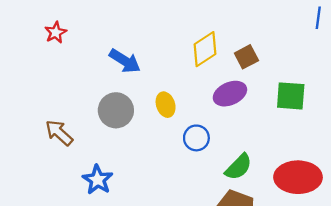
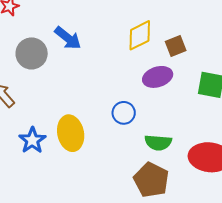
yellow ellipse: (166, 105) -> (71, 133), moved, size x1.6
gray circle: (116, 110) -> (32, 53), moved
green semicircle: (239, 167) -> (158, 143), turned 44

